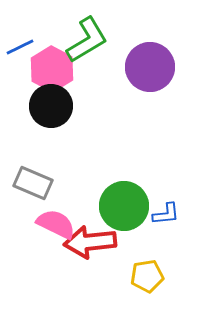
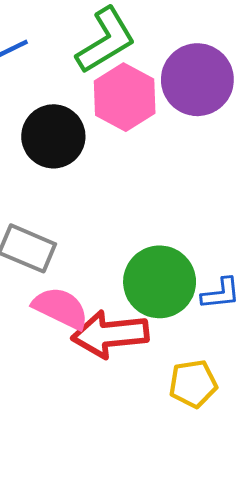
pink hexagon: (52, 69) -> (125, 97), moved

